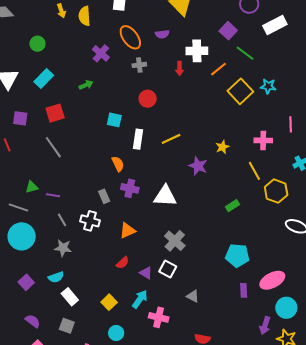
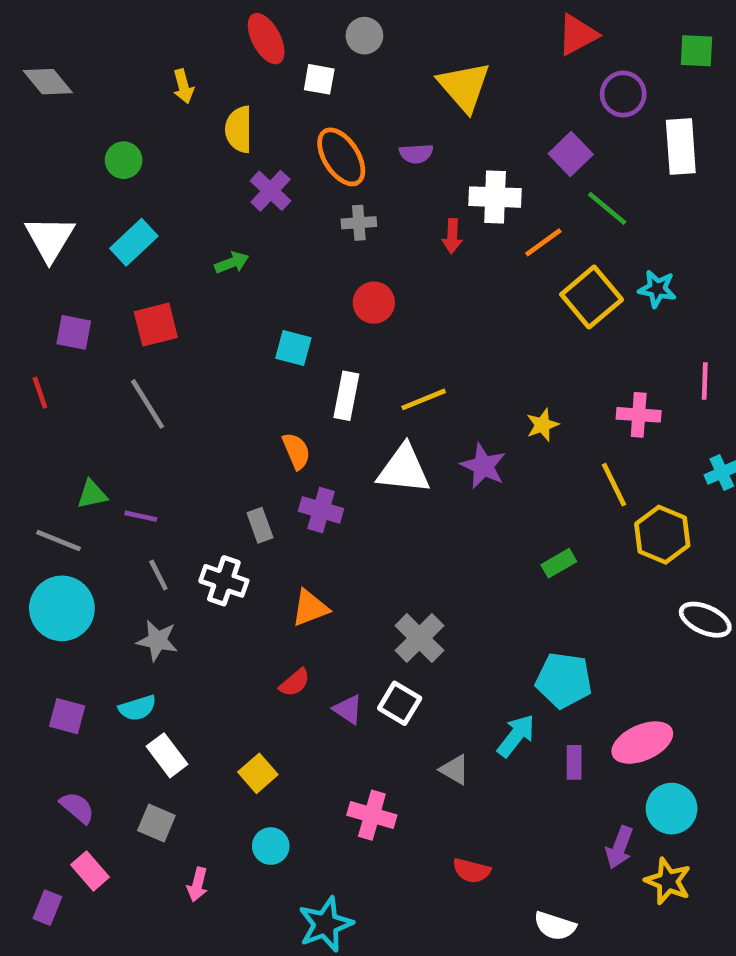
yellow semicircle: (84, 16) -> (239, 129), moved
white rectangle: (275, 25) -> (681, 146), turned -70
white triangle: (165, 196) -> (404, 469), moved
purple square: (26, 282) -> (67, 716), turned -35
cyan arrow: (140, 299) -> (516, 736), moved

